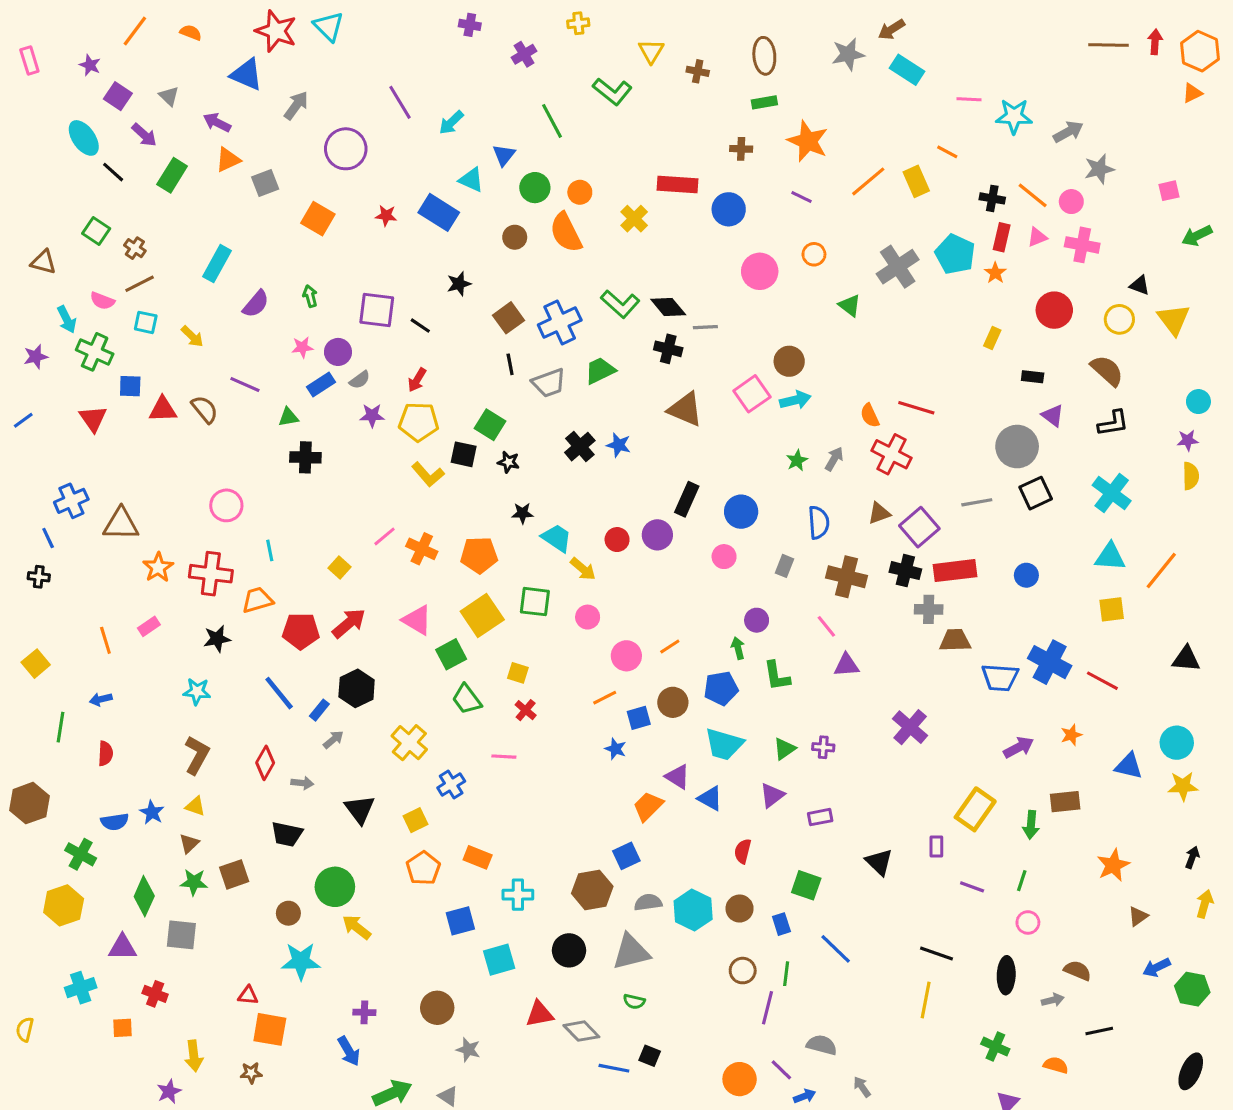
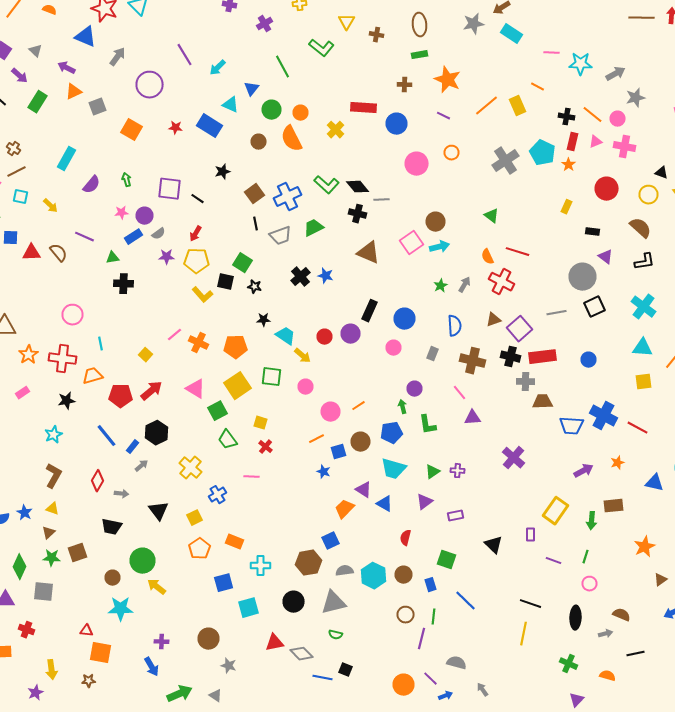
green triangle: (850, 305) -> (492, 216), moved
cyan star: (197, 691) -> (54, 435), turned -30

